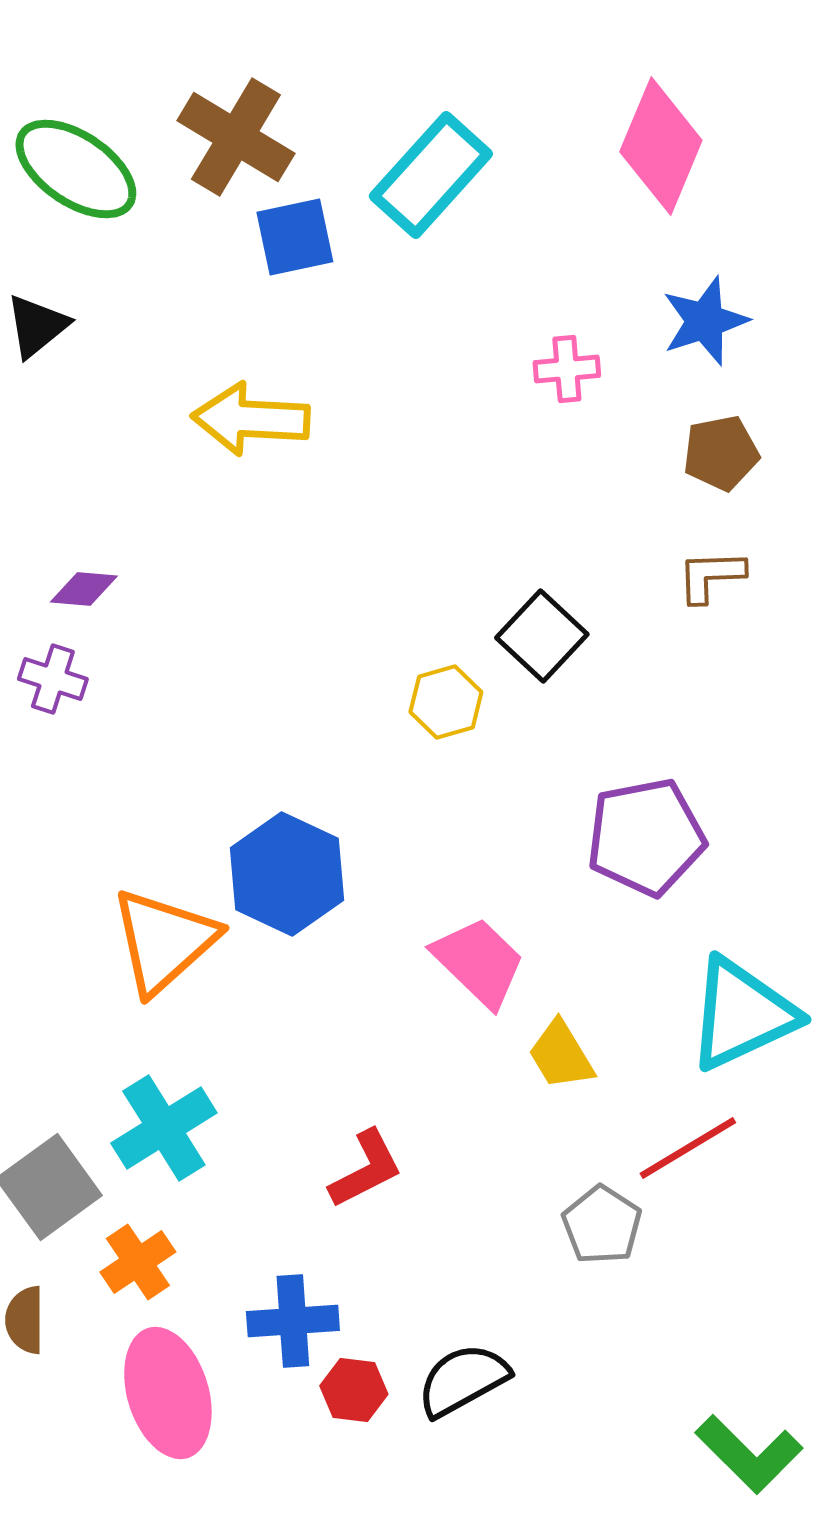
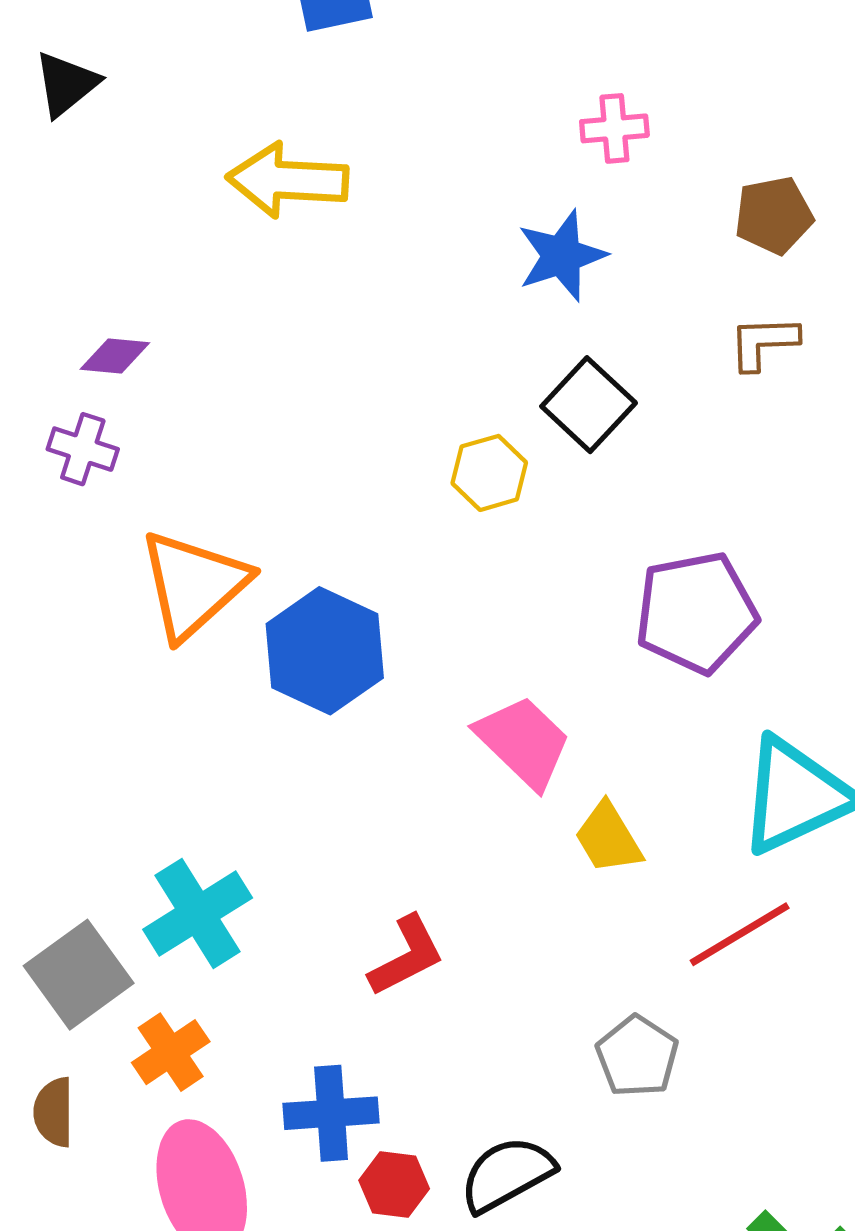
blue star: (705, 321) -> (562, 256), moved
orange triangle: (164, 941) -> (193, 585), moved
gray pentagon: (602, 1225) -> (637, 1056), moved

